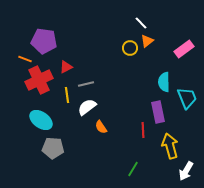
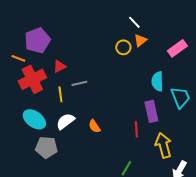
purple pentagon: (44, 41) -> (37, 40), turned -30
white semicircle: (87, 107) -> (65, 121), moved

